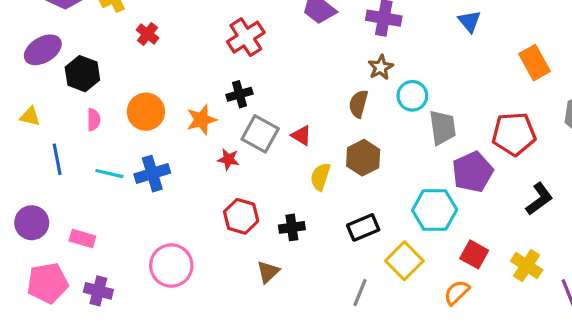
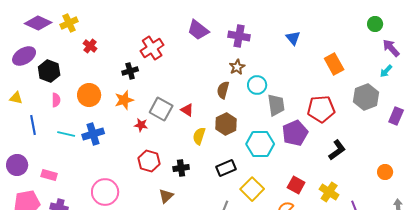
black cross: (239, 94) -> (130, 71), moved
cyan hexagon: (435, 210) -> (260, 144), moved

